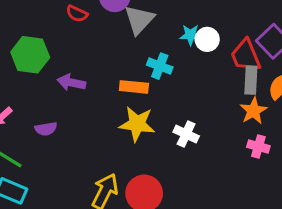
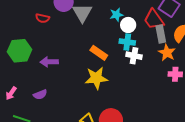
white circle: (207, 39) -> (128, 25), moved
cyan cross: (160, 66) -> (127, 42), moved
orange rectangle: (134, 87) -> (99, 53), moved, turned 42
white cross: (186, 134) -> (134, 56), moved

